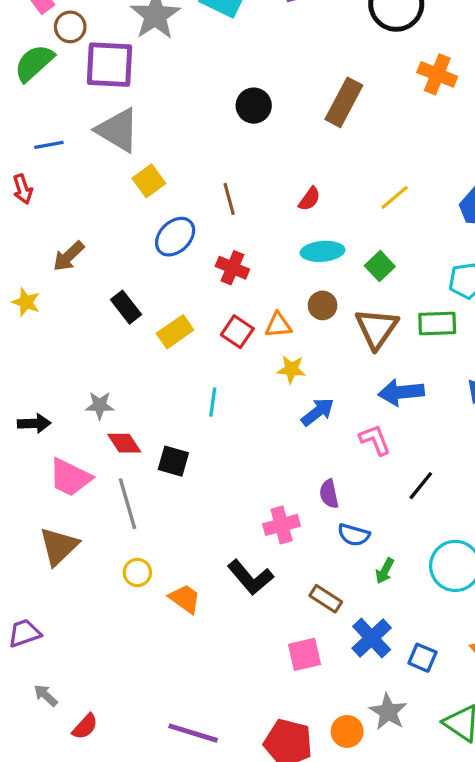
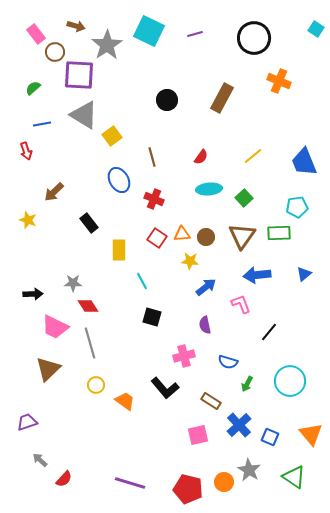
green semicircle: (34, 63) -> (33, 88), moved, size x0.6
yellow square: (149, 181) -> (112, 136), moved
blue ellipse: (175, 237) -> (119, 180), turned -75
brown circle: (323, 305) -> (206, 237), moved
yellow rectangle: (175, 332) -> (119, 250), moved, turned -55
cyan line: (213, 402) -> (142, 281), turned -36
black square: (173, 461) -> (152, 317), moved
purple semicircle: (329, 494) -> (205, 325), moved

